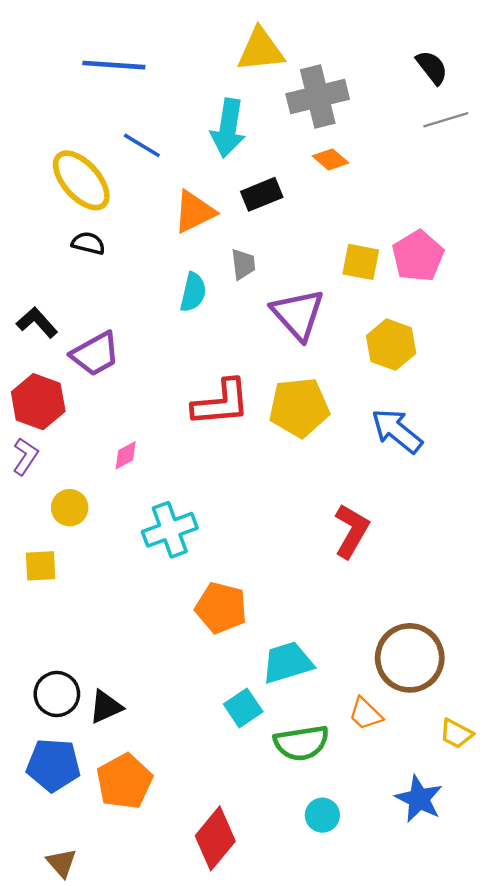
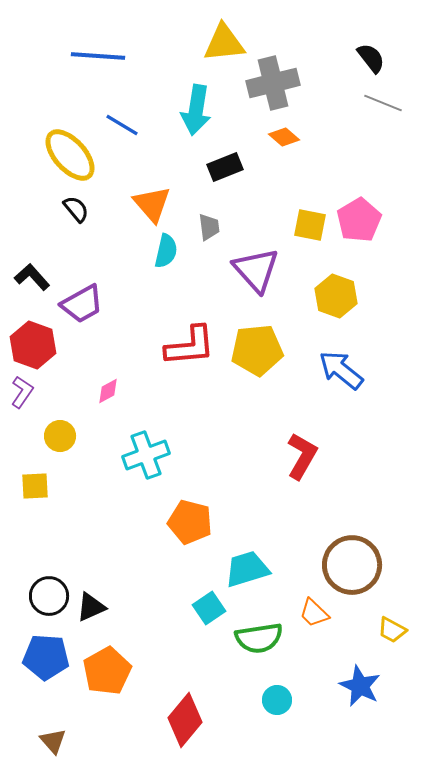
gray line: (446, 120) -> (383, 103), turned 39
orange triangle: (194, 212) -> (152, 204), moved, turned -45
black semicircle: (88, 243) -> (76, 209), turned 36

